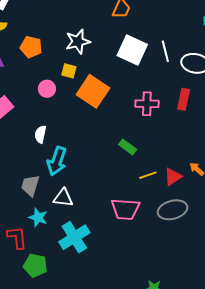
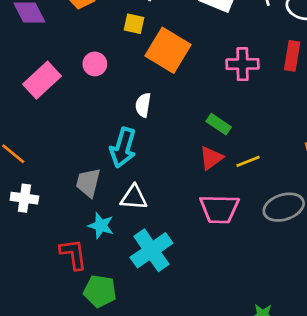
pink circle: (47, 89) -> (95, 64), moved
white semicircle: (40, 134) -> (143, 105), moved
red triangle: (173, 177) -> (211, 158), moved

